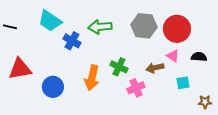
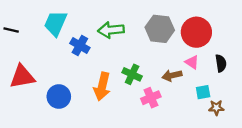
cyan trapezoid: (50, 21) -> (55, 23), turned 80
black semicircle: (199, 57) -> (221, 63), turned 77
brown star: (205, 102) -> (216, 108), moved

